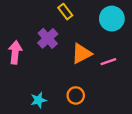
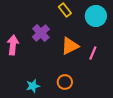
yellow rectangle: (65, 12) -> (65, 10), moved
pink line: (108, 62) -> (93, 53), turned -48

